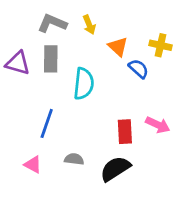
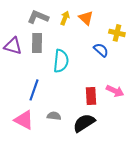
yellow arrow: (89, 25) -> (65, 18), turned -136
orange triangle: (118, 47) -> (86, 18), moved
pink triangle: (33, 165) -> (24, 120), size x1.5

